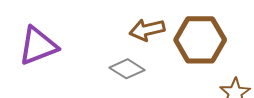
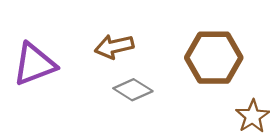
brown arrow: (147, 30) -> (114, 47), moved

